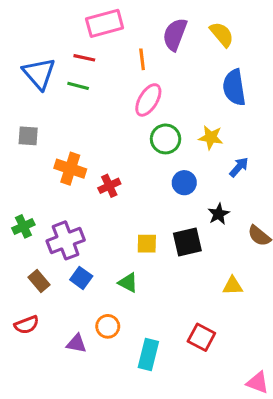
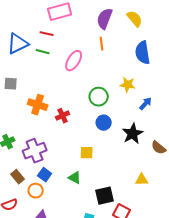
orange line: (142, 59) -> (102, 44), moved
blue triangle: (39, 73) -> (18, 44), turned 45
pink ellipse: (148, 100) -> (74, 61), moved
green circle: (166, 139) -> (99, 97), moved
blue circle: (184, 183) -> (104, 123), moved
black star: (219, 214) -> (133, 134), size x1.5
black square: (187, 242) -> (105, 196), moved
orange circle: (108, 326) -> (36, 191), moved

